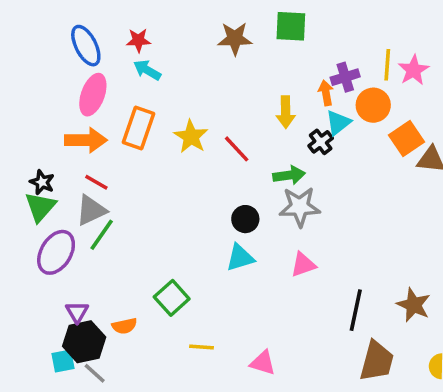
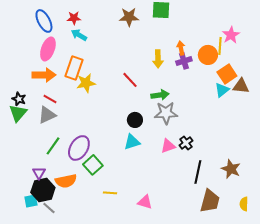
yellow line: (387, 65) -> (220, 46), moved
purple cross: (345, 77) -> (184, 61), moved
cyan triangle: (338, 123) -> (222, 90), moved
yellow star: (191, 137) -> (86, 83), moved, turned 30
black cross: (321, 142) -> (186, 143), moved
green line: (102, 235) -> (53, 146), moved
purple ellipse: (56, 252) -> (79, 148), moved
orange semicircle: (124, 326) -> (66, 181), size x1.5

